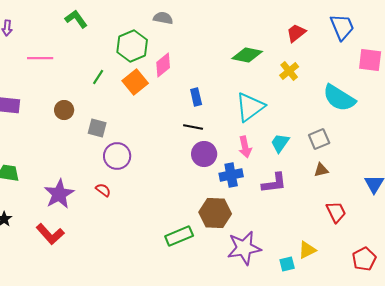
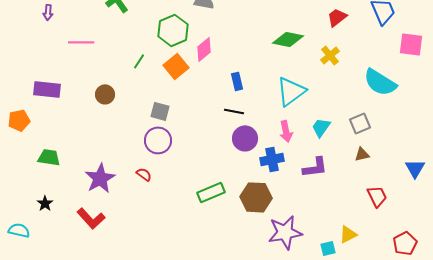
gray square: (97, 128) -> (160, 111), moved
green rectangle: (179, 236) -> (211, 192), moved

